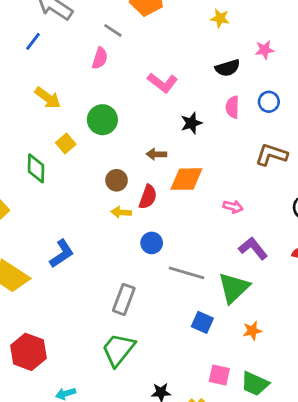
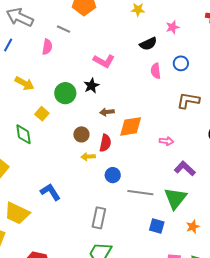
pink semicircle: (100, 58) -> (47, 47), moved
black star: (191, 123) -> (91, 86), moved
blue L-shape: (62, 254) -> (50, 192), turned -80

